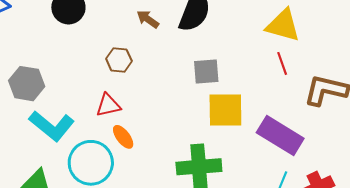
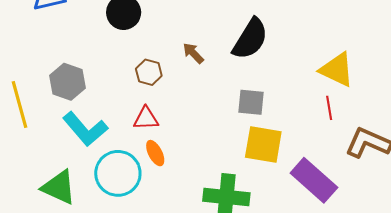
brown arrow: (148, 19) -> (193, 53), moved
brown hexagon: (119, 60) -> (149, 72), moved

